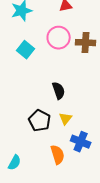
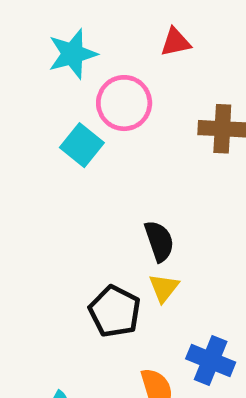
pink circle: (59, 38) -> (124, 103), moved
yellow triangle: (66, 119) -> (164, 288), moved

